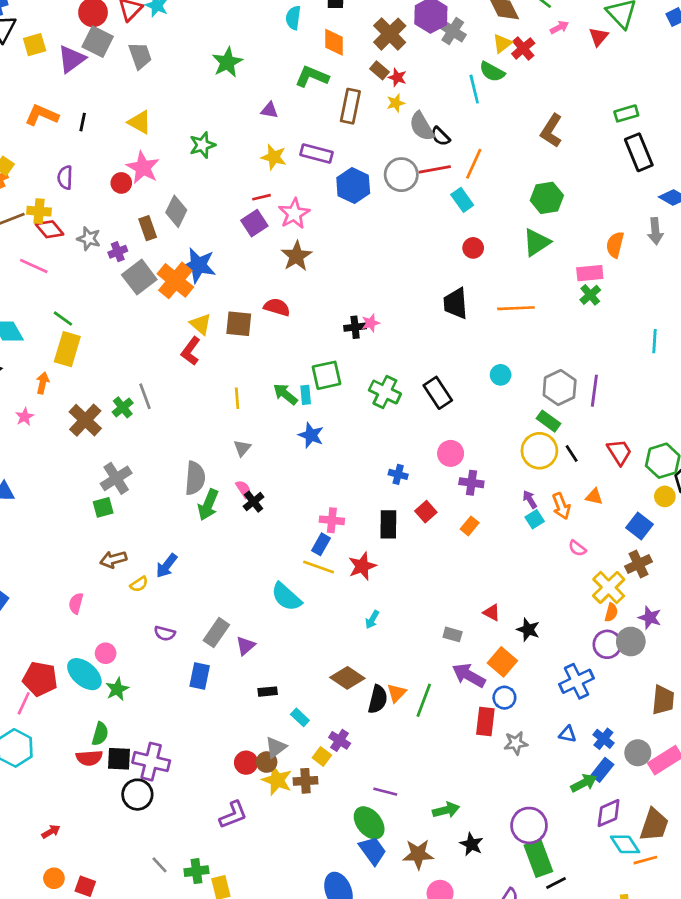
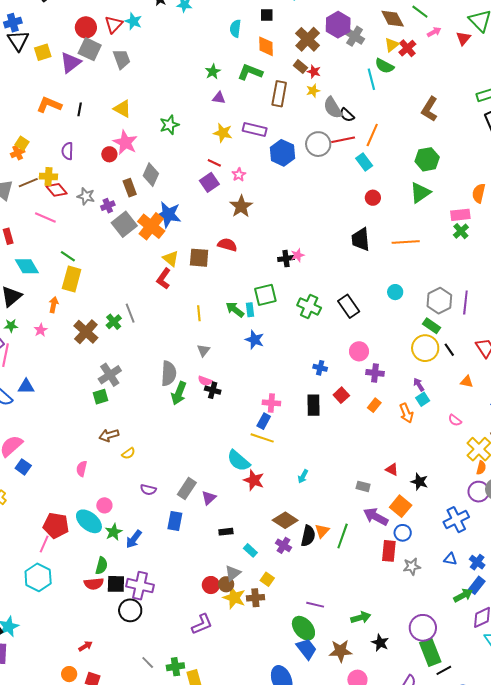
green star: (227, 62) -> (213, 72), moved, size x0.7
red line: (262, 197) -> (214, 163), turned 40
pink star: (294, 214) -> (239, 175), size x0.6
pink semicircle: (243, 489) -> (205, 381), turned 144
black cross: (254, 502) -> (213, 390), turned -35
orange arrow: (561, 506) -> (406, 413), moved
blue arrow: (167, 566) -> (134, 539), moved
red star: (362, 566) -> (254, 480), moved, turned -30
purple cross: (340, 740) -> (284, 545), moved
red arrow: (51, 832) -> (85, 646), moved

